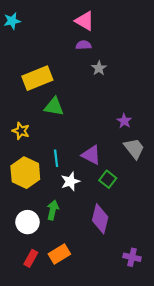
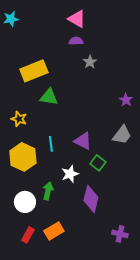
purple star: (124, 121) -> (126, 100), moved
gray trapezoid: (134, 148) -> (122, 135), turned 75
white star: (70, 181) -> (70, 174), moved

